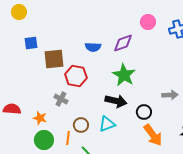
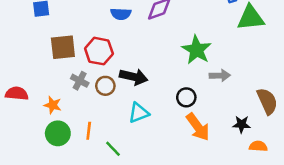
brown square: (54, 59) -> (63, 47), moved
green star: (124, 75) -> (197, 50), moved
black arrow: (116, 101) -> (134, 77), moved
brown circle: (81, 125) -> (105, 86), moved

